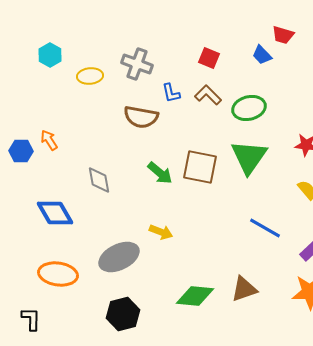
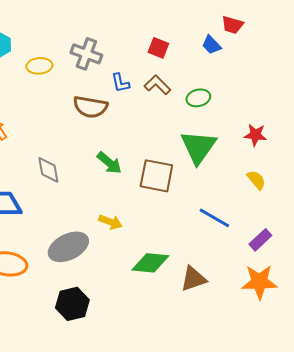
green ellipse: (249, 108) -> (198, 98), size x0.7
brown square: (200, 167) -> (156, 176), moved
green diamond: (195, 296) -> (150, 263), moved

